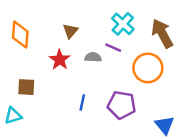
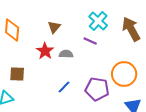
gray semicircle: (93, 57) -> (66, 54), moved
orange circle: (148, 68) -> (124, 74), moved
blue line: (82, 103) -> (64, 87), turned 32

